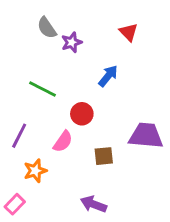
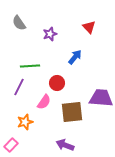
gray semicircle: (47, 28) -> (19, 23), moved
green line: (42, 89) -> (30, 66), turned -30
purple line: (19, 136) -> (19, 87), moved
brown square: (104, 156) -> (72, 112), size x1.6

